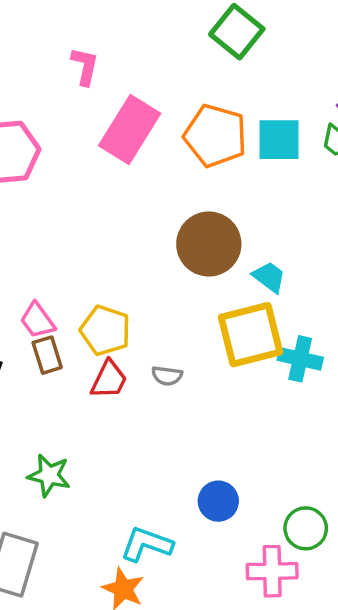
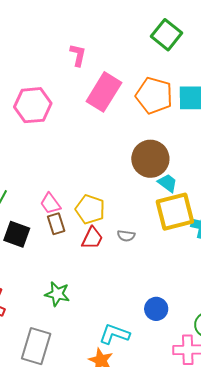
cyan trapezoid: (269, 277) -> (168, 183), moved

